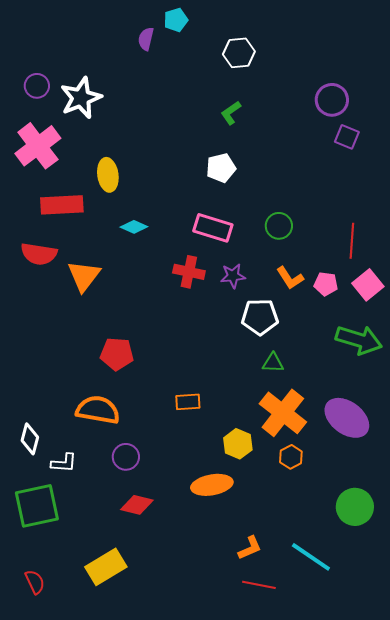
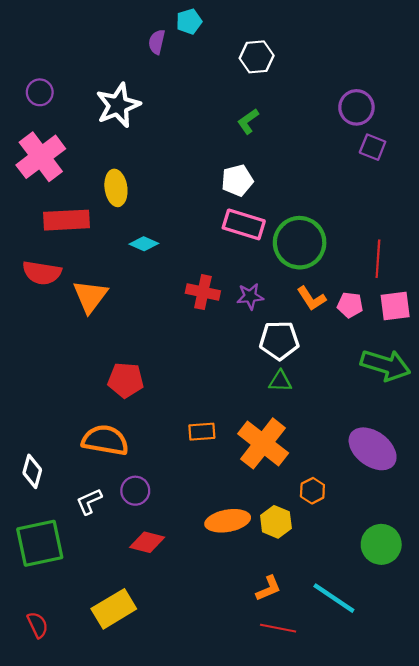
white star: (81, 98) -> (118, 105), moved
green circle: (279, 226) -> (300, 243), size x1.8
pink rectangle: (213, 228) -> (244, 224), moved
pink square: (368, 285) -> (395, 306), turned 32
green triangle: (273, 363) -> (280, 381), moved
orange cross: (283, 413) -> (263, 443), moved
yellow hexagon: (238, 444) -> (276, 522), moved
white L-shape: (64, 463) -> (89, 501), moved, turned 152

